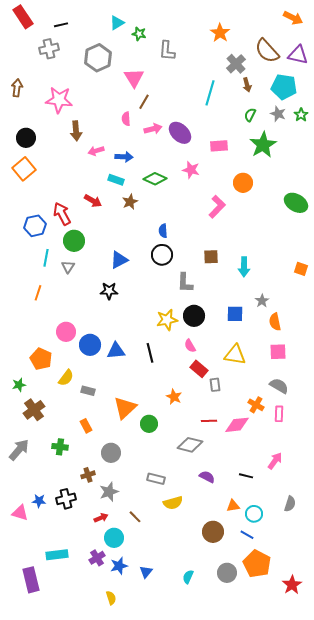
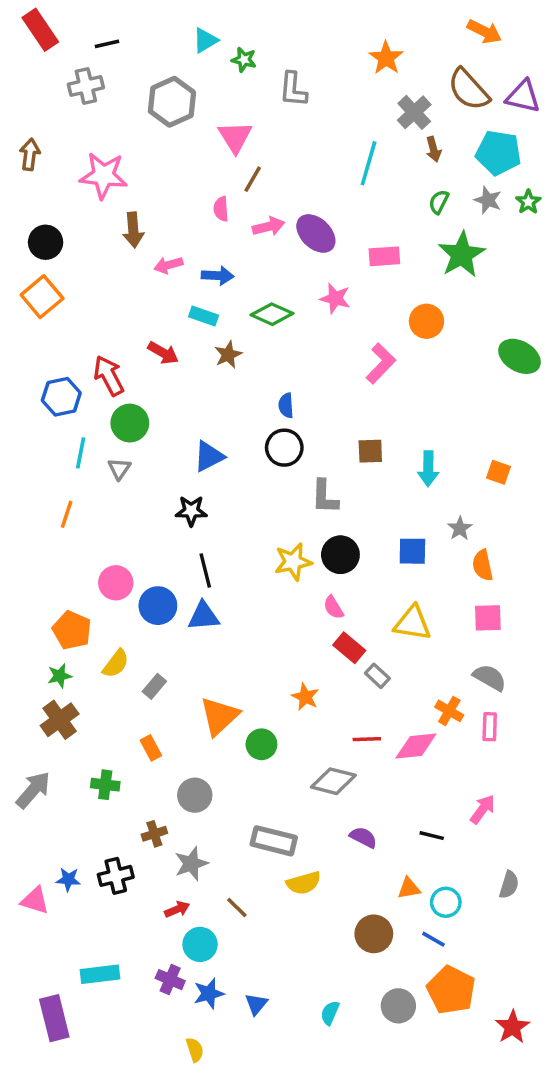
orange arrow: (293, 18) -> (484, 32), moved
orange square: (301, 269) -> (498, 472), moved
black line: (150, 353) -> (205, 570), moved
green star: (19, 385) -> (60, 676), moved
gray rectangle: (215, 385) -> (377, 676), turned -40
gray rectangle: (88, 391) -> (154, 686), turned -64
gray rectangle: (156, 479) -> (274, 841), size x1.4
purple cross: (97, 558) -> (170, 980), turned -35

